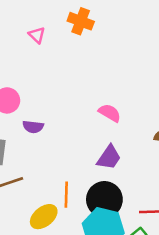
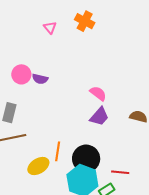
purple semicircle: (33, 127) -> (40, 79), moved
purple trapezoid: (109, 157) -> (99, 117), moved

